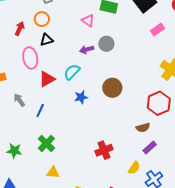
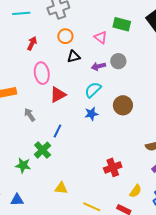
orange circle: (42, 19) -> (65, 36), moved
black triangle: (46, 40) -> (74, 57), moved
cyan semicircle: (72, 72) -> (93, 90), moved
blue line: (40, 110) -> (57, 131), moved
green cross: (46, 143) -> (43, 150), moved
yellow semicircle: (134, 168) -> (136, 191), moved

